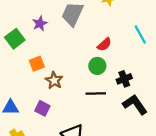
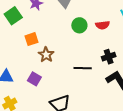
red semicircle: (104, 44) -> (103, 25), moved, turned 32
green circle: (97, 66) -> (79, 25), moved

